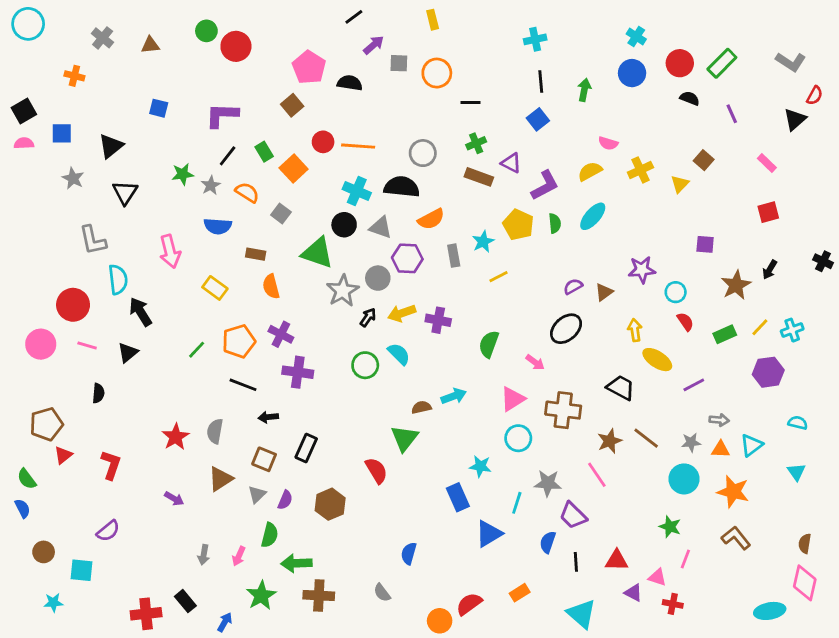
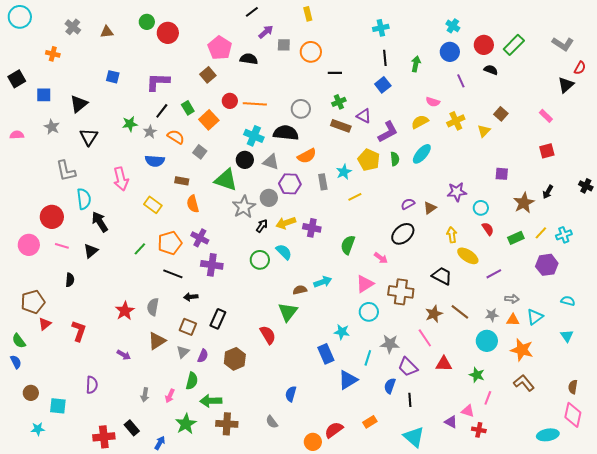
purple line: (732, 114) -> (461, 81), moved
pink semicircle: (24, 143) -> (17, 135), moved
purple semicircle: (108, 531) -> (92, 385), moved, turned -48
red triangle: (617, 560) -> (444, 364), moved

